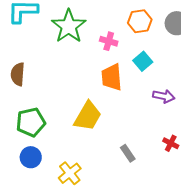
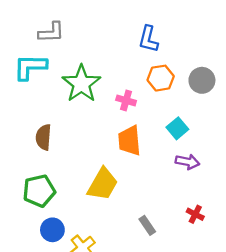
cyan square: (143, 61) -> (177, 128), moved
brown semicircle: (18, 74) -> (44, 137), moved
blue circle: (31, 157) -> (52, 230), moved

